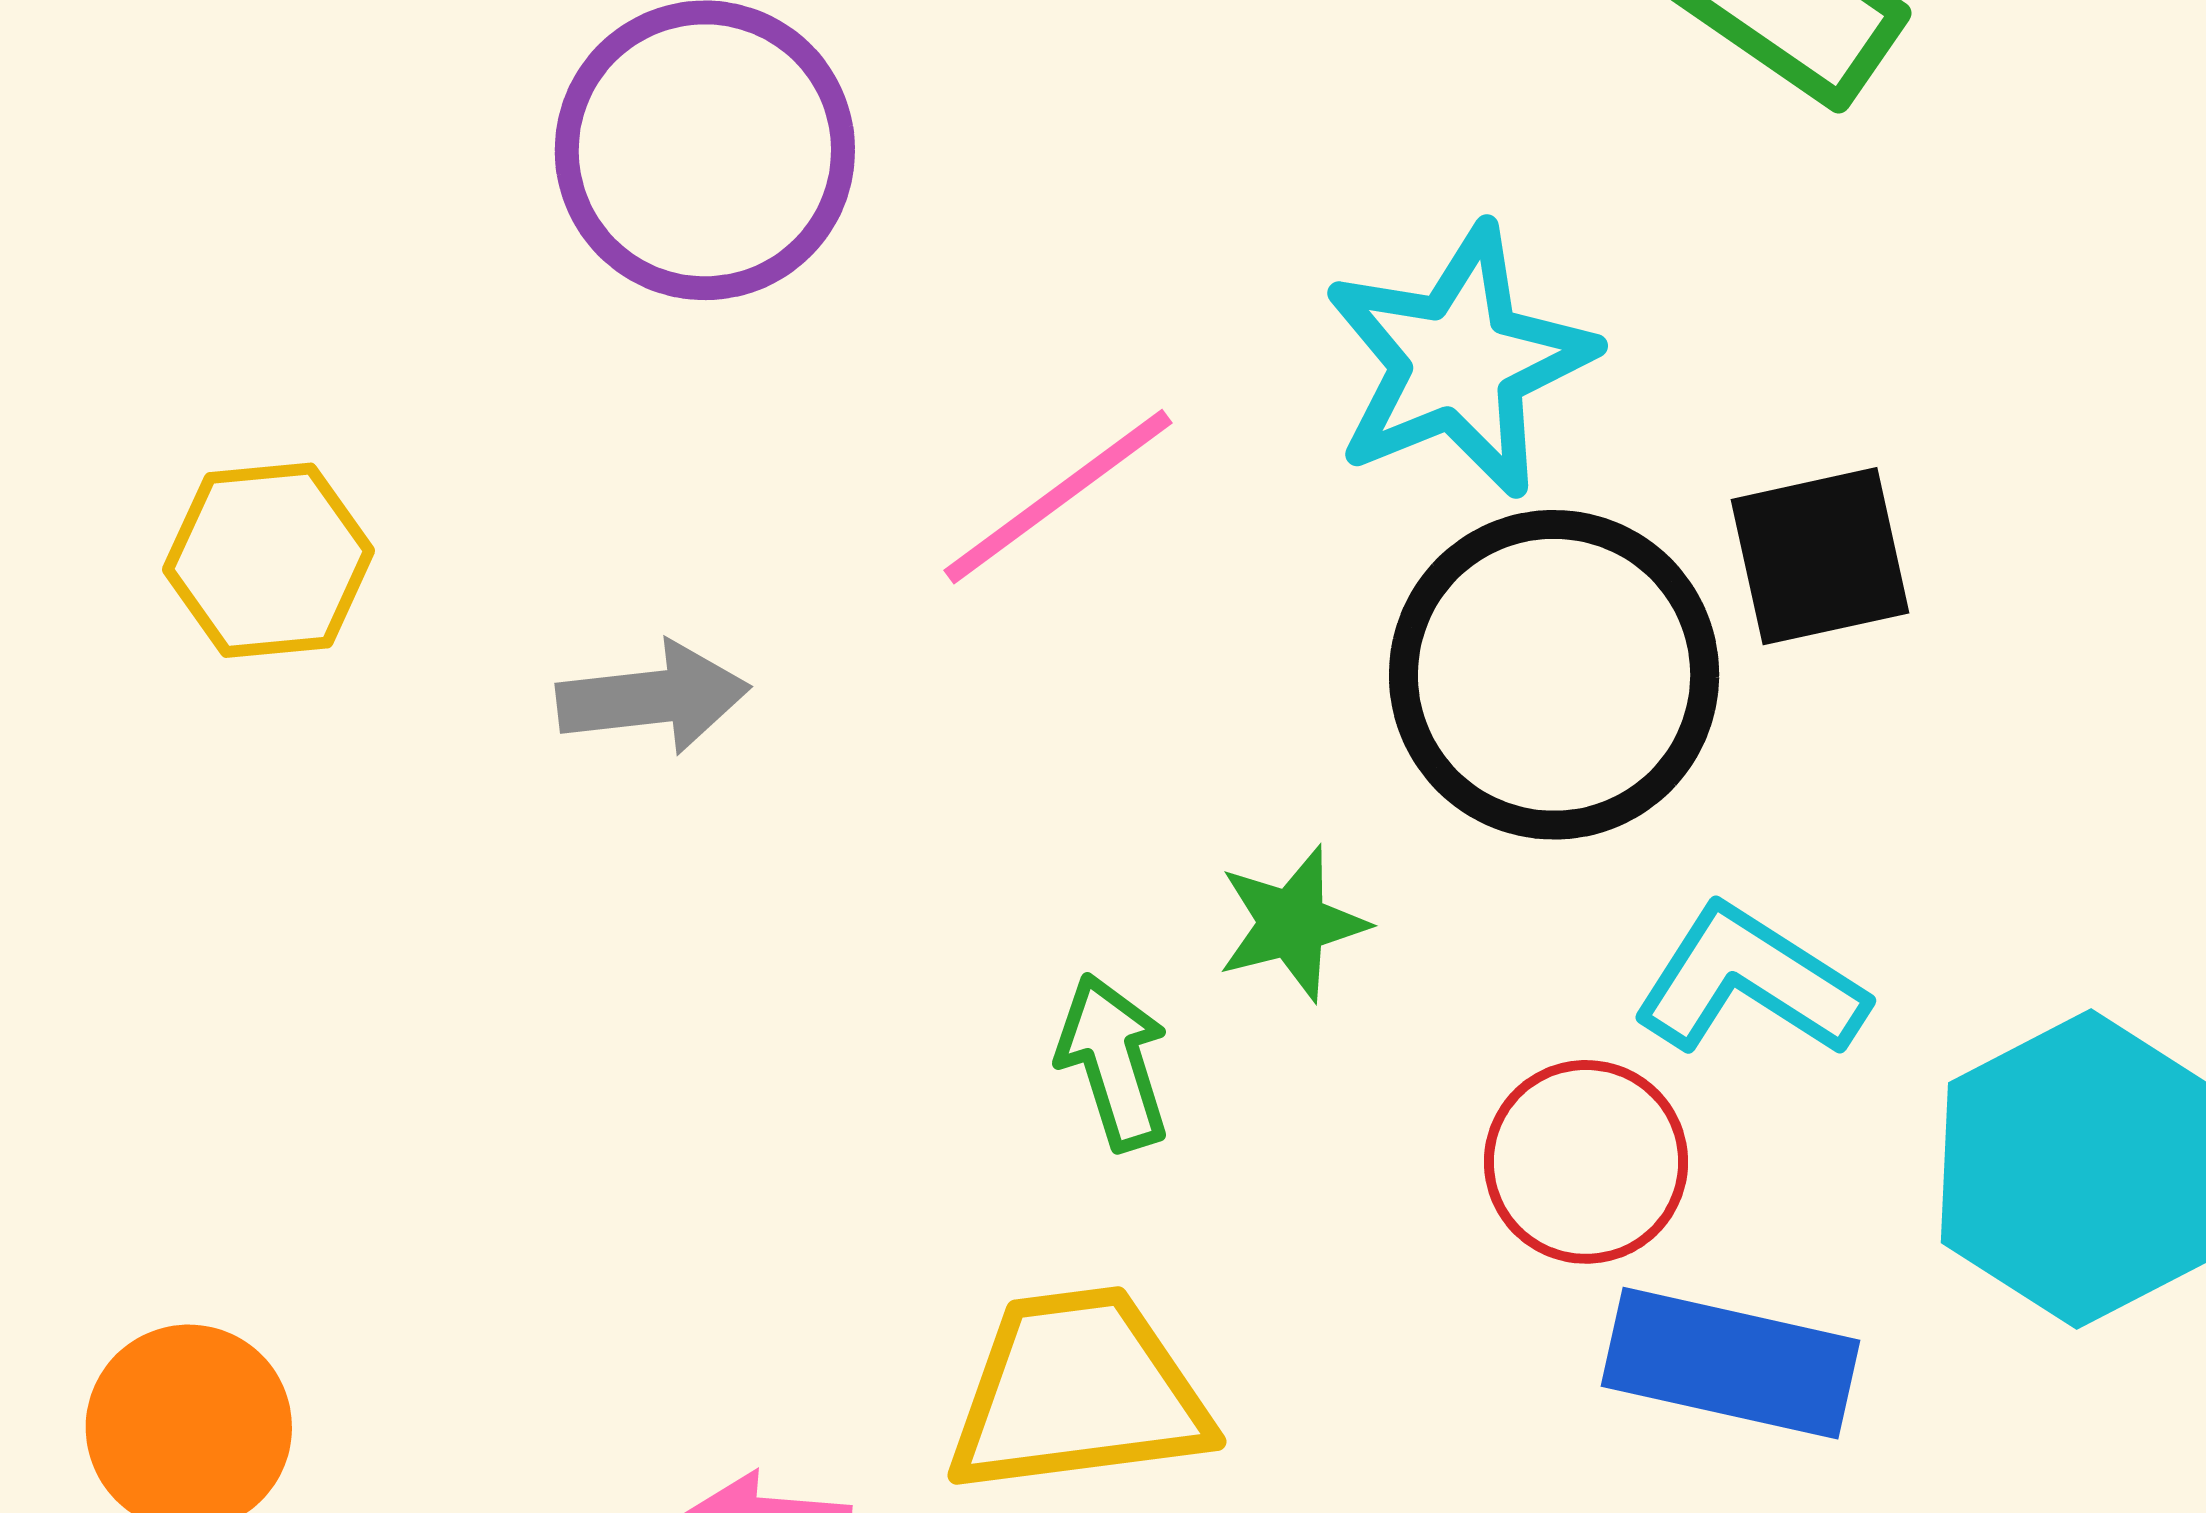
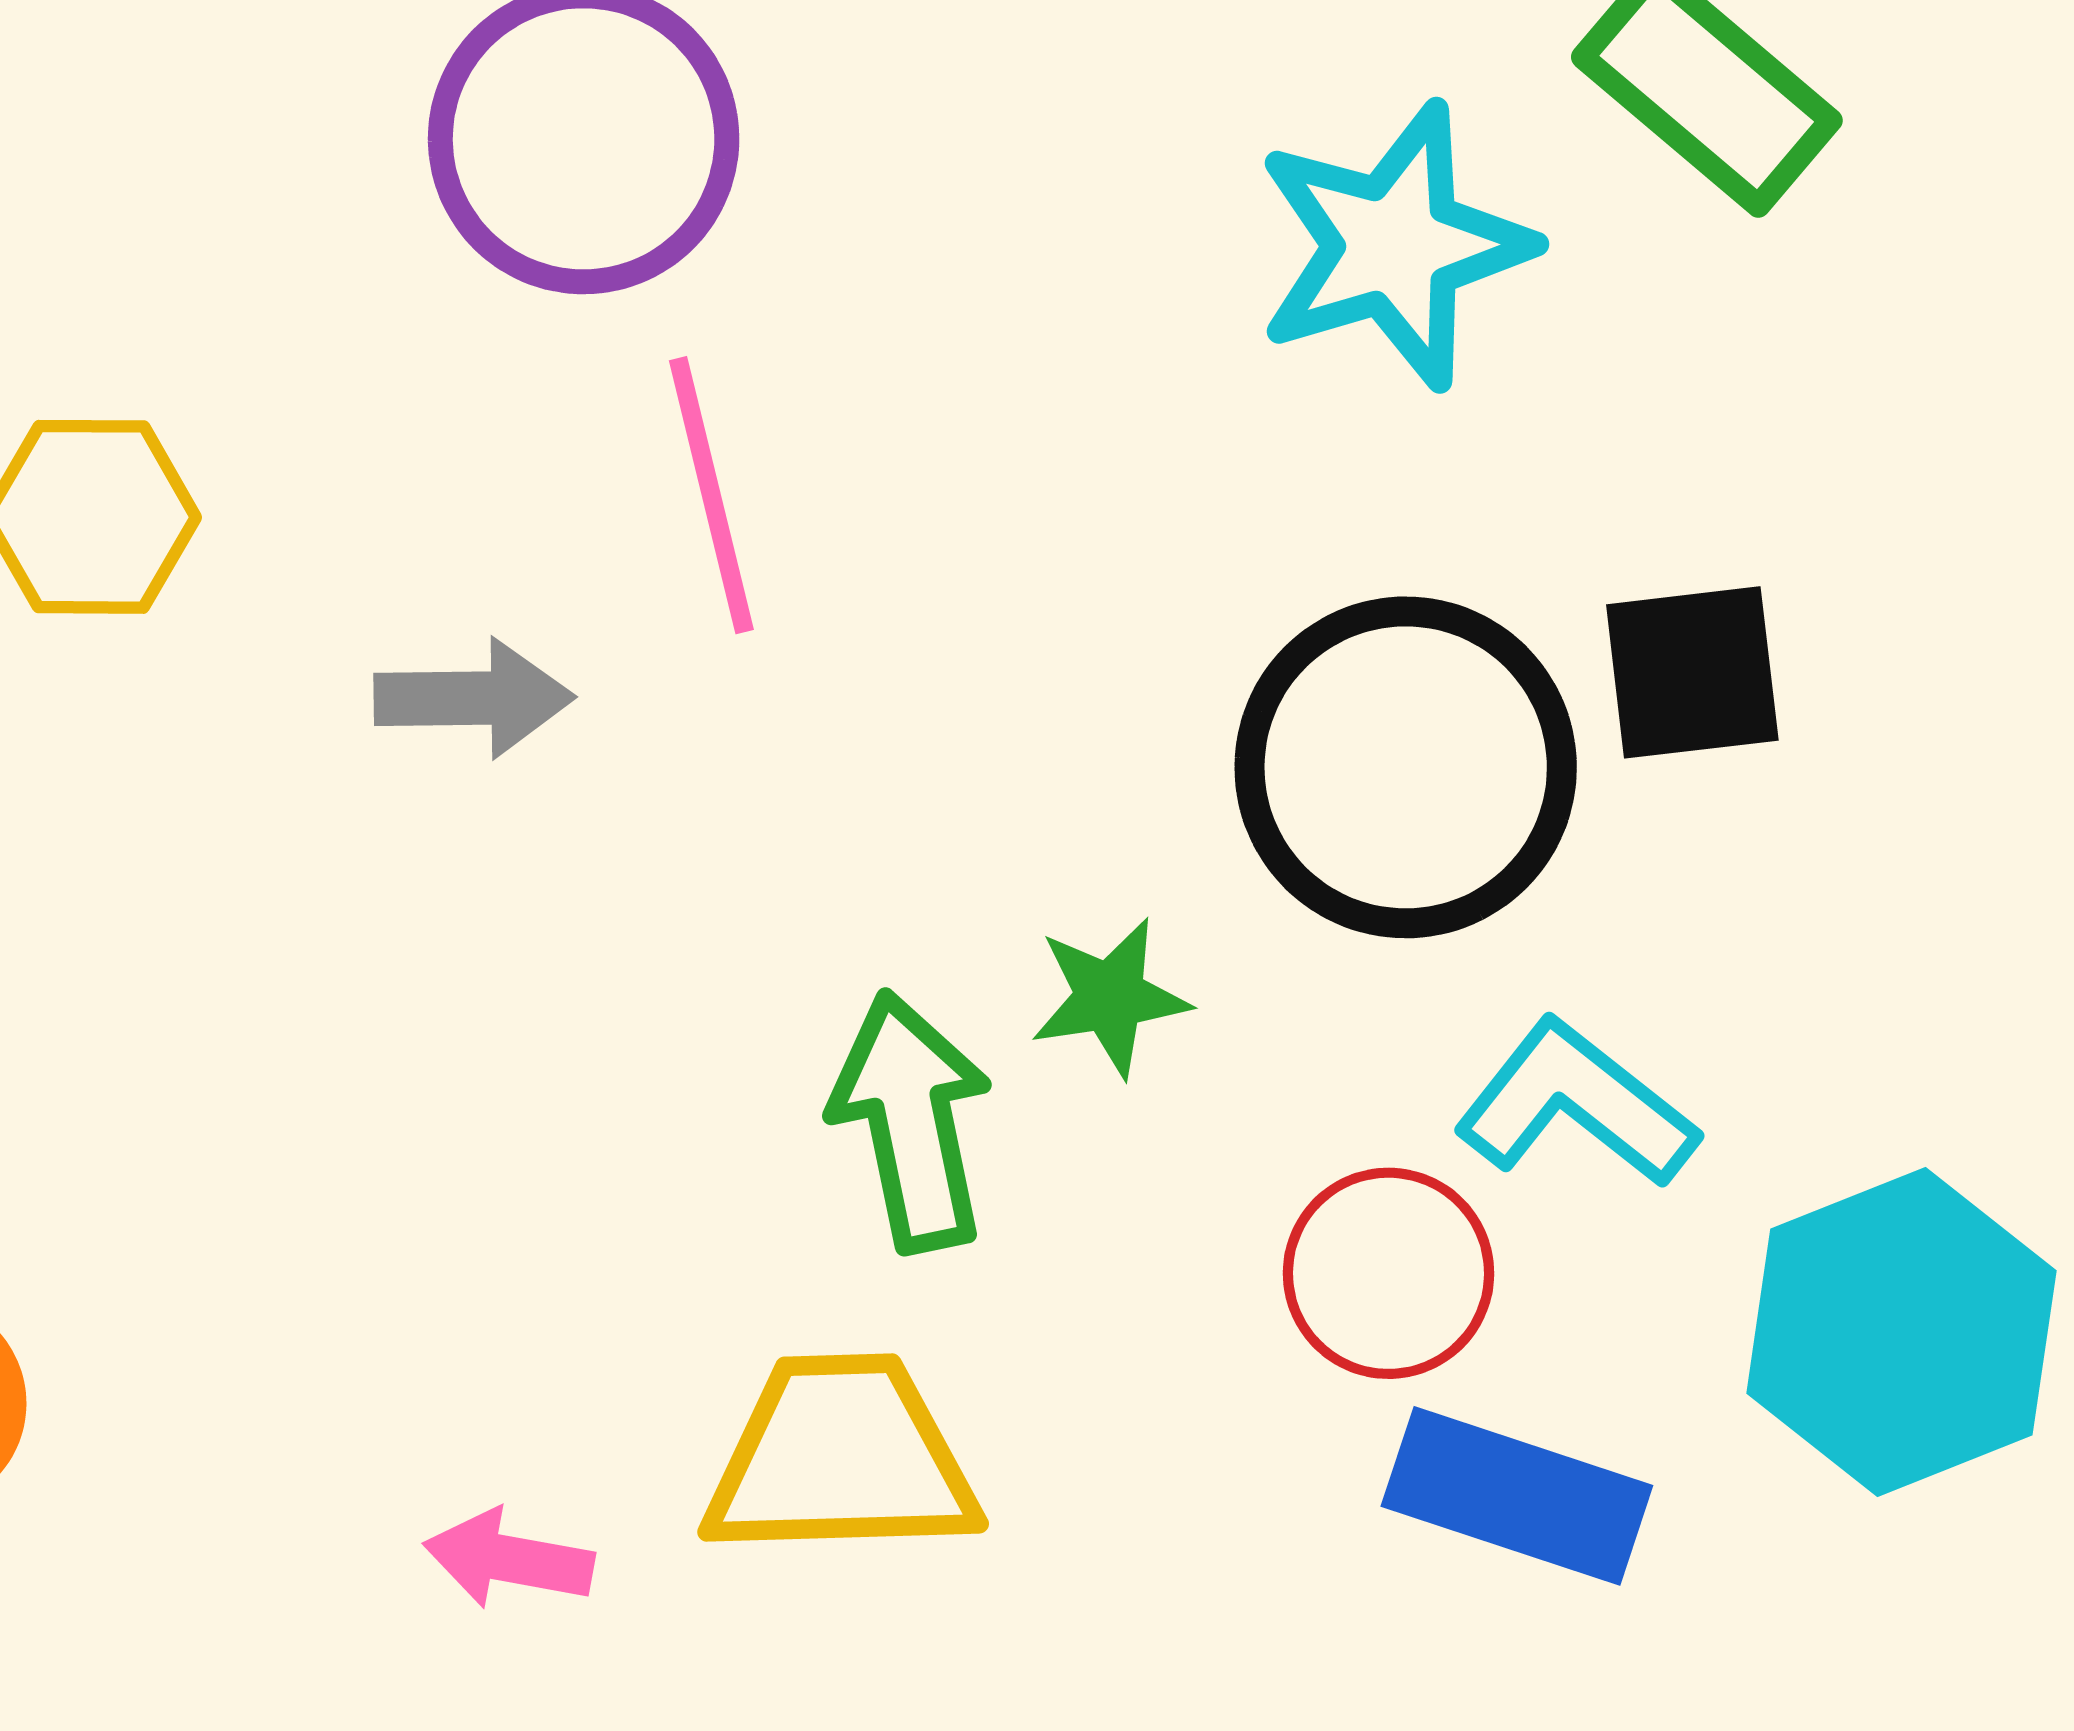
cyan star: (1459, 361) -> (1394, 246), moved
pink line: (1058, 497) -> (711, 495), moved, turned -73
green arrow: (1113, 1062) -> (911, 1121), size x1.4

